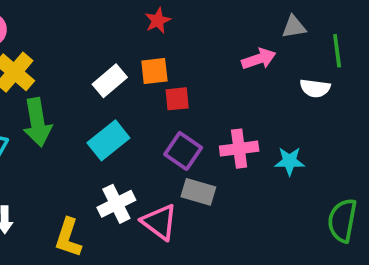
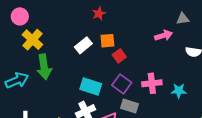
red star: (158, 21) -> (99, 14), moved
red square: (177, 99) -> (119, 56), turned -32
cyan rectangle: (108, 140) -> (91, 86), moved, turned 55

